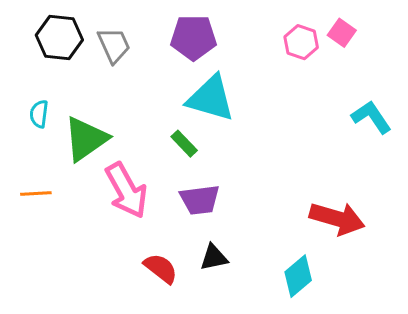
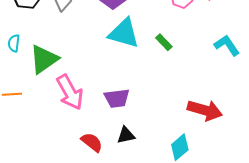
green rectangle: (184, 144) -> (164, 42), moved

